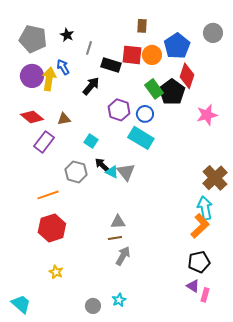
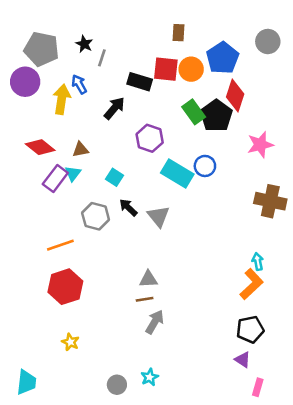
gray line: (89, 48) -> (102, 58), moved
purple circle: (32, 76) -> (25, 82), moved
blue circle: (145, 114) -> (205, 166), moved
cyan triangle: (112, 172) -> (73, 174), moved, turned 40
brown cross: (215, 178) -> (270, 201), moved, turned -35
cyan arrow: (205, 208) -> (258, 262), size x0.6
pink rectangle: (205, 295) -> (258, 387), moved
cyan trapezoid: (21, 304) -> (26, 382), turned 55

